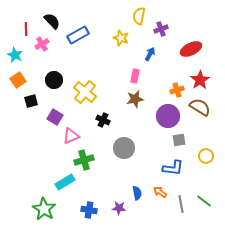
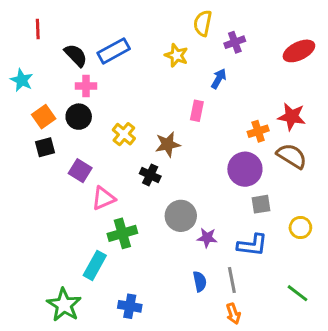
black semicircle: (52, 21) -> (76, 55), moved
red line: (26, 29) -> (38, 29), moved
pink cross: (42, 44) -> (86, 86), moved, turned 32
red ellipse: (191, 49) -> (299, 51), moved
orange square: (18, 80) -> (44, 117), moved
red star: (200, 80) -> (292, 117), turned -30
yellow cross: (85, 92) -> (124, 134), size x0.7
brown star: (135, 99) -> (168, 144), moved
cyan rectangle: (65, 182) -> (95, 265), turned -30
orange arrow: (160, 192) -> (233, 314), moved, turned -144
gray line: (181, 204) -> (232, 280), moved
purple star: (119, 208) -> (207, 238), moved

